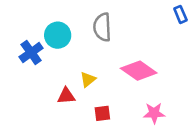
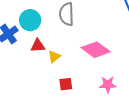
red triangle: (66, 96) -> (38, 46), moved

